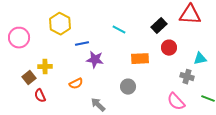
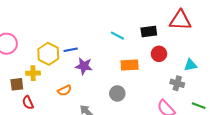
yellow hexagon: (60, 24) -> (48, 54), moved
black rectangle: (159, 26) -> (149, 31), turned 35
cyan line: (119, 30) -> (117, 36), moved
brown square: (29, 78) -> (17, 84), turned 32

